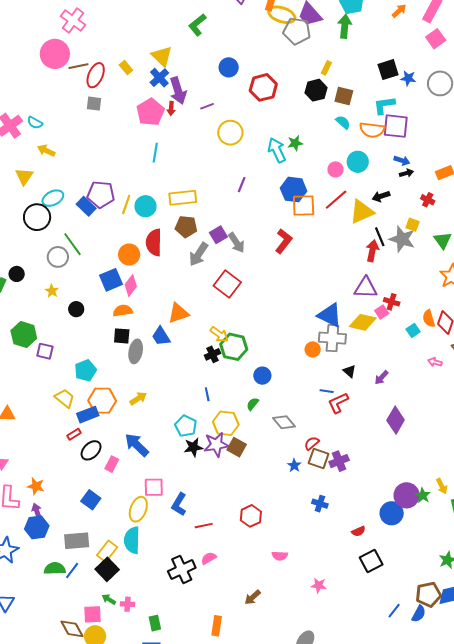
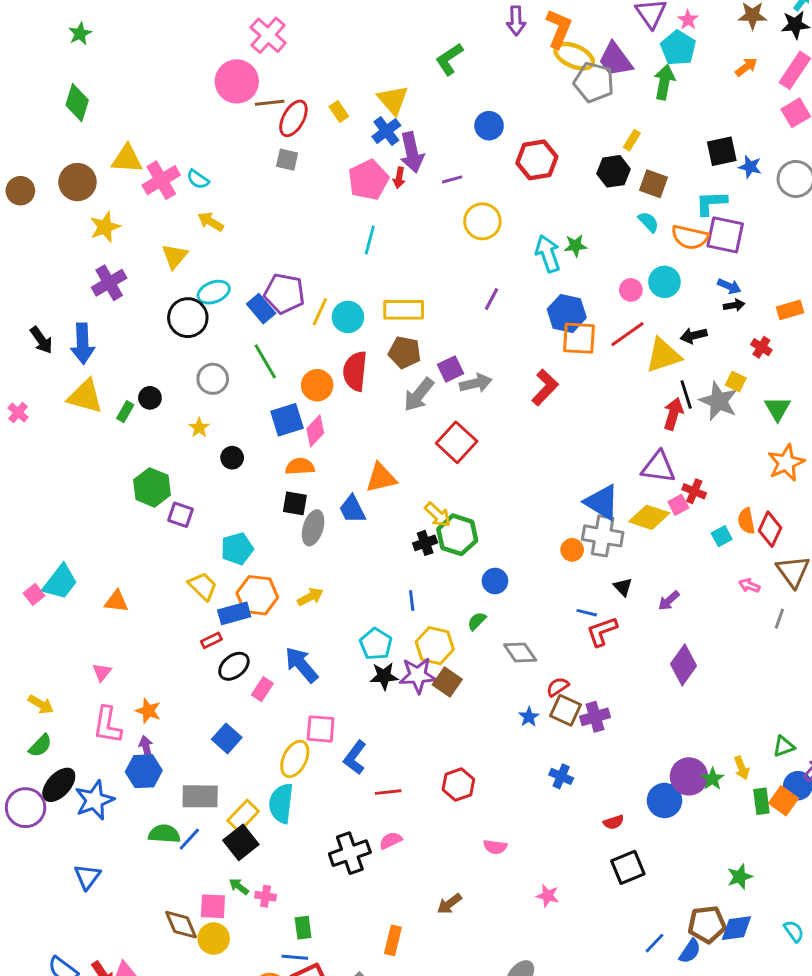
gray arrow: (236, 243) -> (476, 383), turned -75
green line: (72, 244) -> (265, 361), moved

